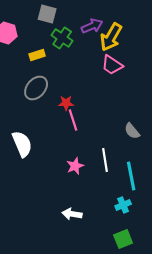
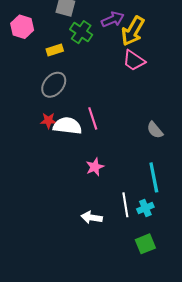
red star: (66, 103) -> (48, 121), moved
white semicircle: (22, 144) -> (67, 126), moved, turned -60
white line: (105, 160) -> (125, 205), moved

